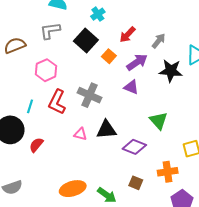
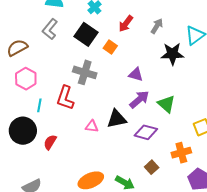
gray L-shape: (50, 31) -> (50, 29), turned -35
purple arrow: (137, 62) -> (139, 99), moved
pink hexagon: (46, 70) -> (26, 79), moved
gray cross: (90, 95) -> (85, 72), moved
brown square: (136, 183) -> (152, 167), turned 32

